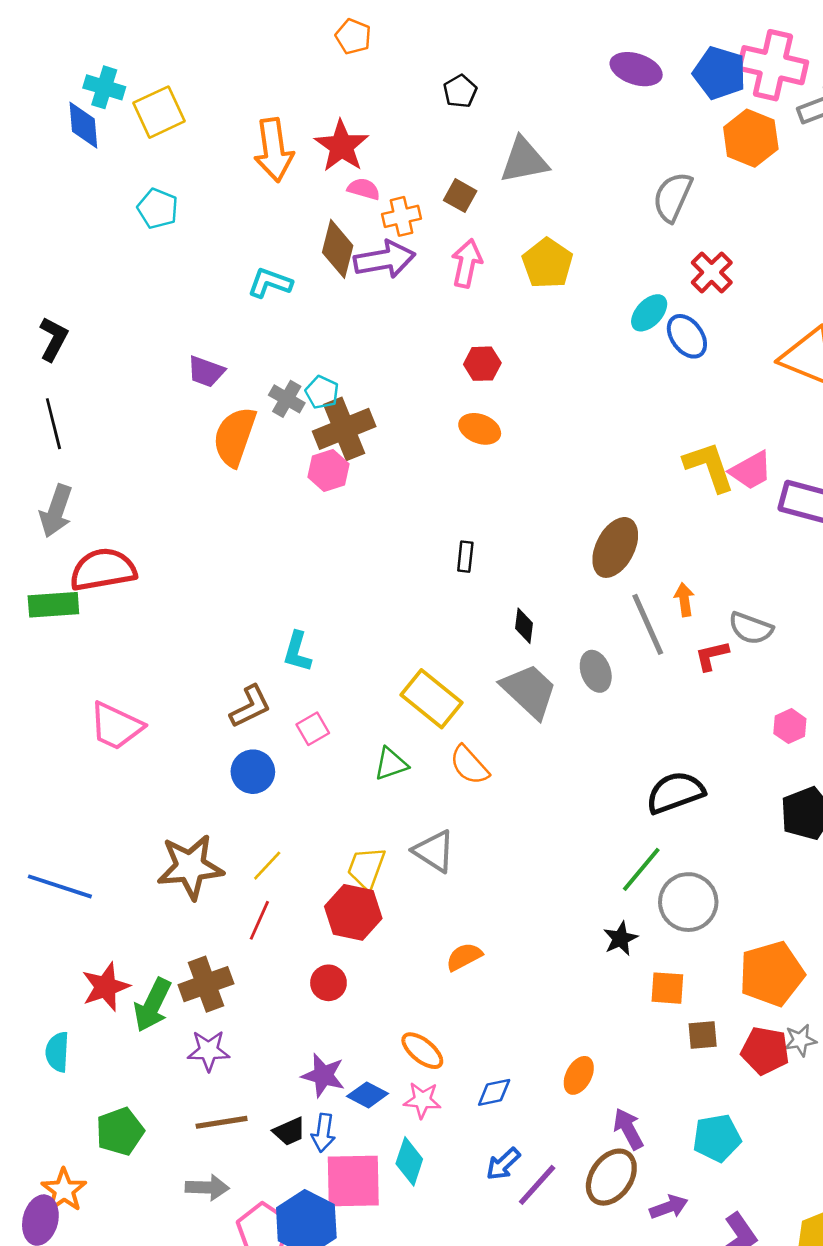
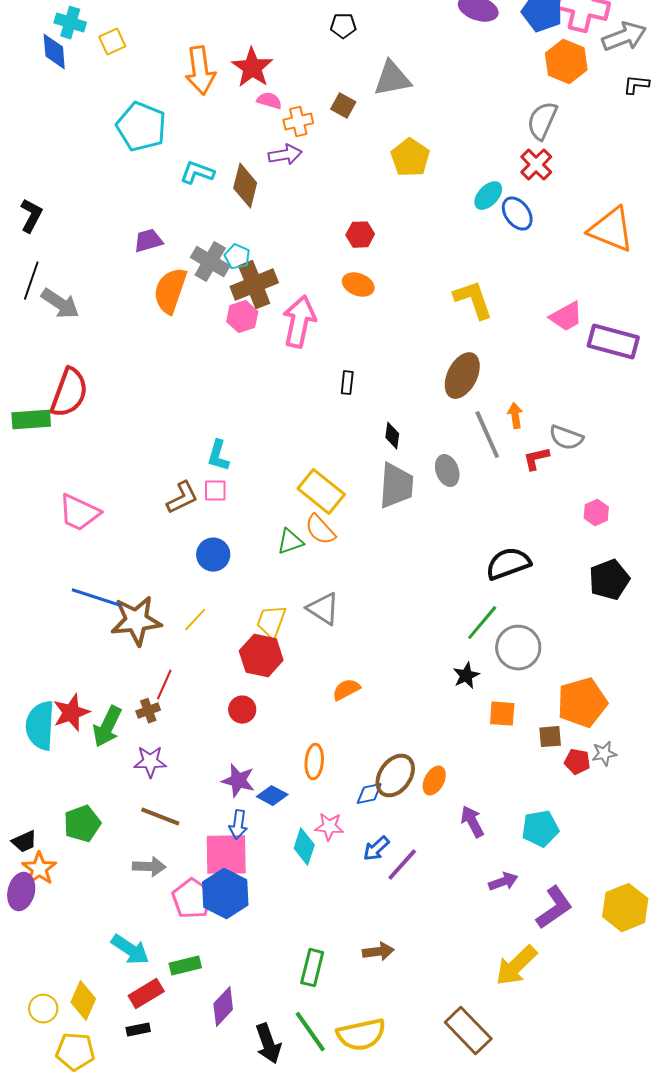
black pentagon: (460, 91) -> (343, 26), turned 30
yellow square: (159, 112) -> (112, 42), size x0.7
gray semicircle: (673, 197) -> (542, 121), moved
cyan pentagon: (158, 209) -> (141, 127), moved, size x1.6
brown diamond: (338, 249) -> (245, 186), moved
purple arrow: (385, 259) -> (285, 155), size x0.7
pink arrow: (467, 263) -> (299, 322), moved, size x1.4
purple trapezoid: (206, 372) -> (148, 241), turned 144
gray cross: (287, 399) -> (210, 262), size x1.4
black line: (53, 424) -> (31, 281), turned 33
yellow L-shape: (709, 467) -> (473, 300), moved
gray arrow: (56, 511) -> (60, 304), moved, turned -75
red semicircle: (103, 570) -> (69, 393), turned 120
gray trapezoid: (529, 691) -> (396, 486), turned 51
pink square: (313, 729) -> (215, 491), moved, turned 30
orange semicircle: (469, 765) -> (320, 530), moved
blue circle: (253, 772) -> (213, 555), moved
blue line: (60, 886) -> (96, 598), moved
red line: (259, 920) -> (164, 685), moved
brown cross: (206, 984) -> (148, 711), size x0.6
brown square: (703, 1035) -> (550, 737), moved
orange ellipse: (422, 1051) -> (314, 762), turned 56
red pentagon: (765, 1051) -> (577, 762), size x0.7
cyan semicircle: (57, 1052) -> (40, 726), moved, size x1.6
pink star: (422, 1100) -> (329, 827), moved
brown line: (222, 1122) -> (160, 817), turned 30
black trapezoid: (289, 1131) -> (24, 842), moved
brown ellipse: (611, 1177) -> (395, 776), moved
pink square: (353, 1181) -> (226, 855), moved

